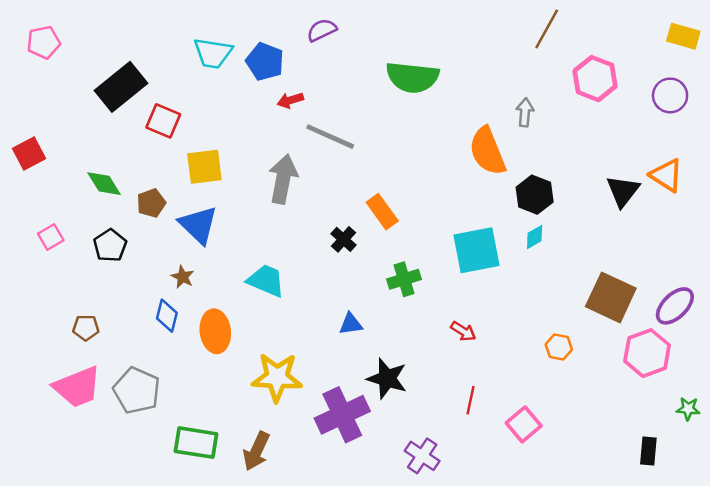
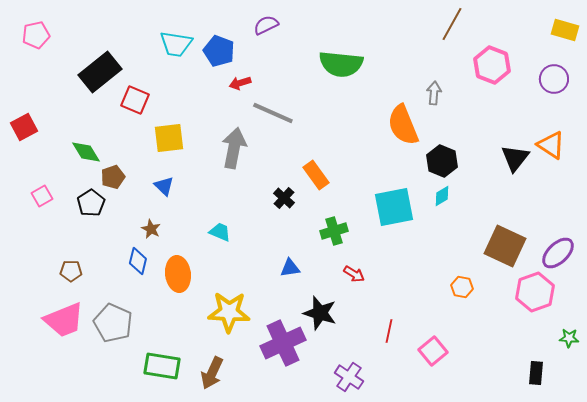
brown pentagon: (151, 203) -> (113, 177), moved
blue triangle: (198, 225) -> (164, 186), size x0.6
cyan trapezoid: (266, 280) -> (220, 232), size x0.7
red arrow: (463, 331) -> (354, 274), moved

